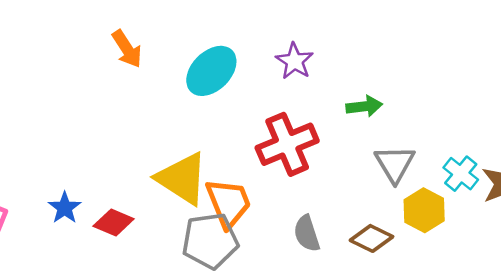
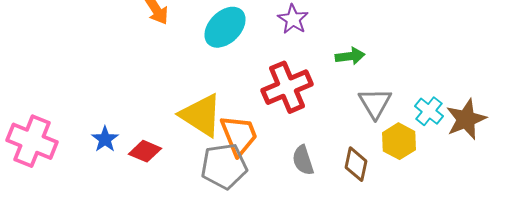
brown diamond: (372, 238) -> (356, 164), turned 76

